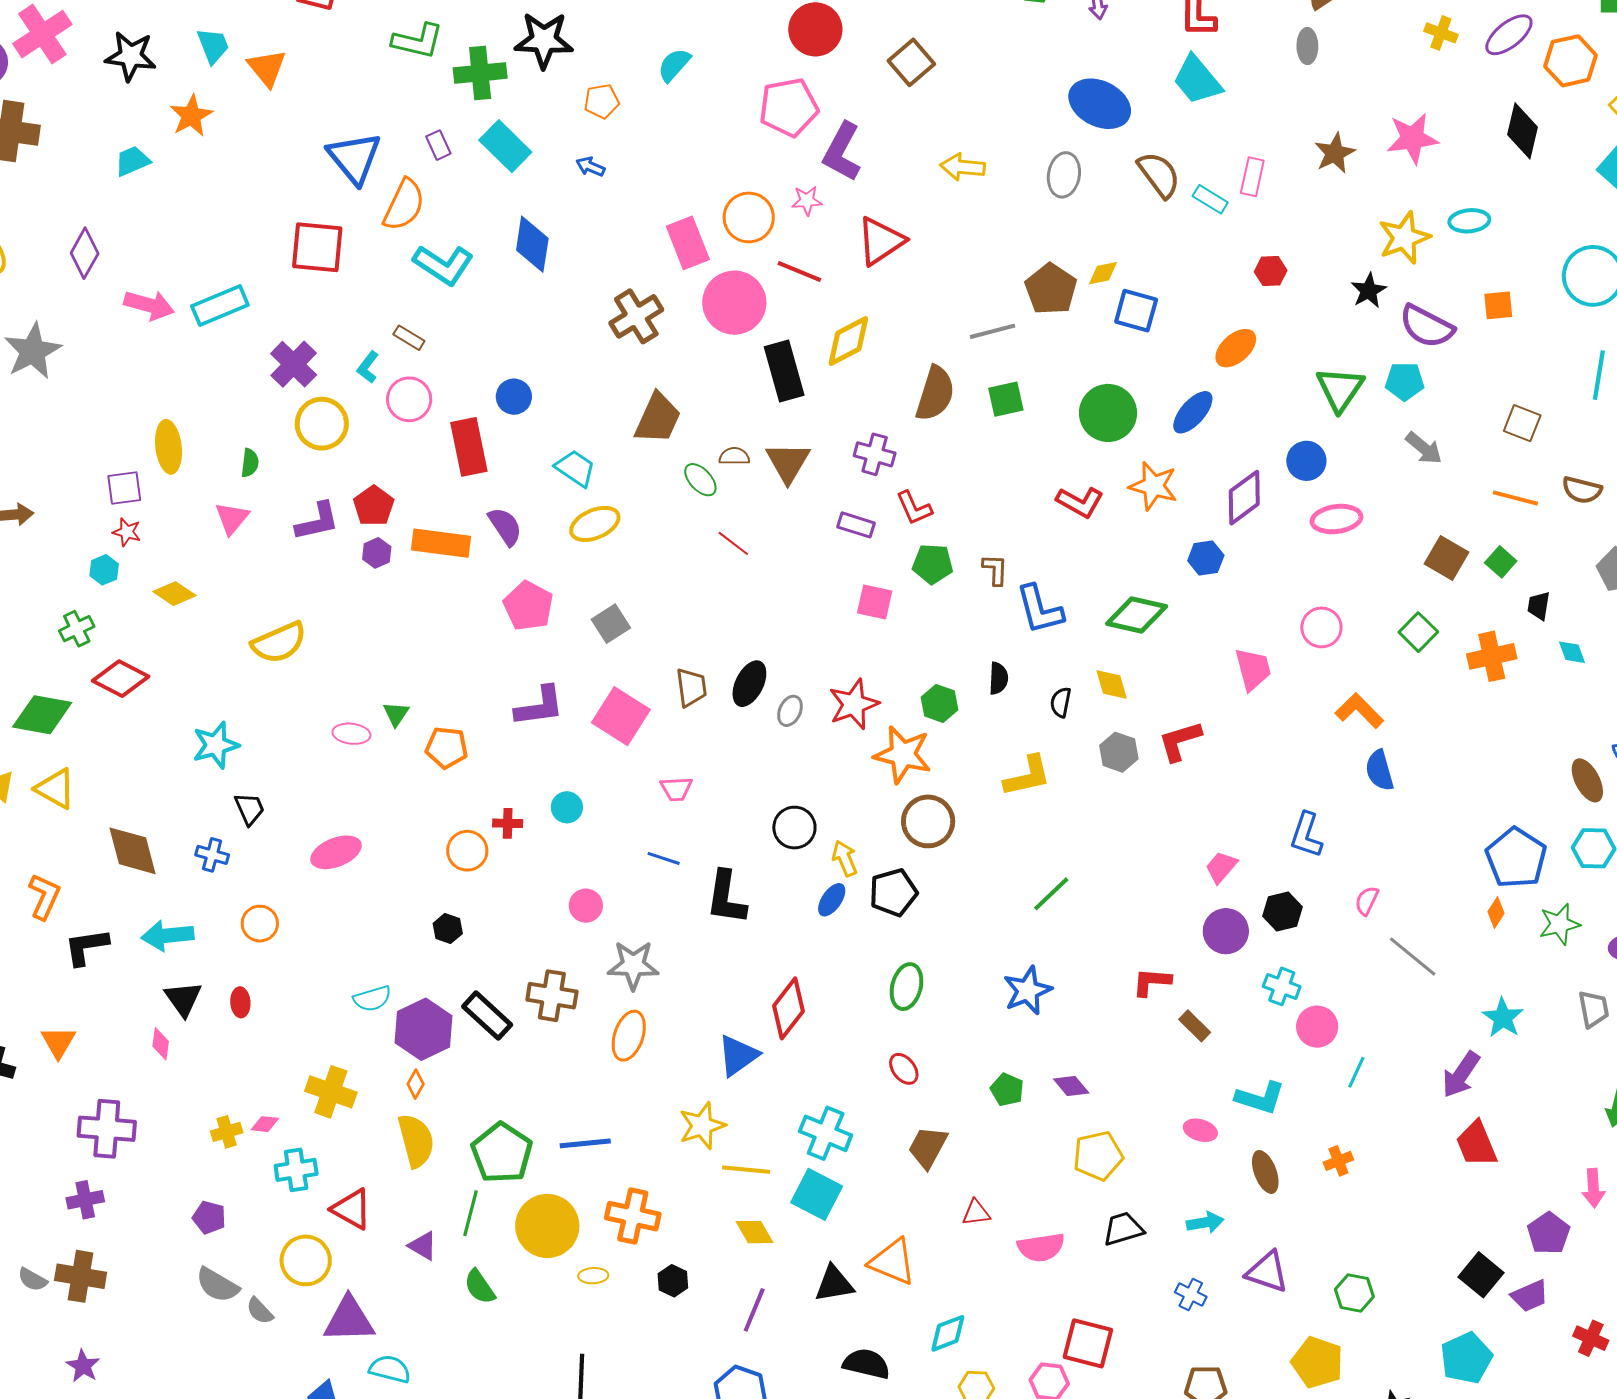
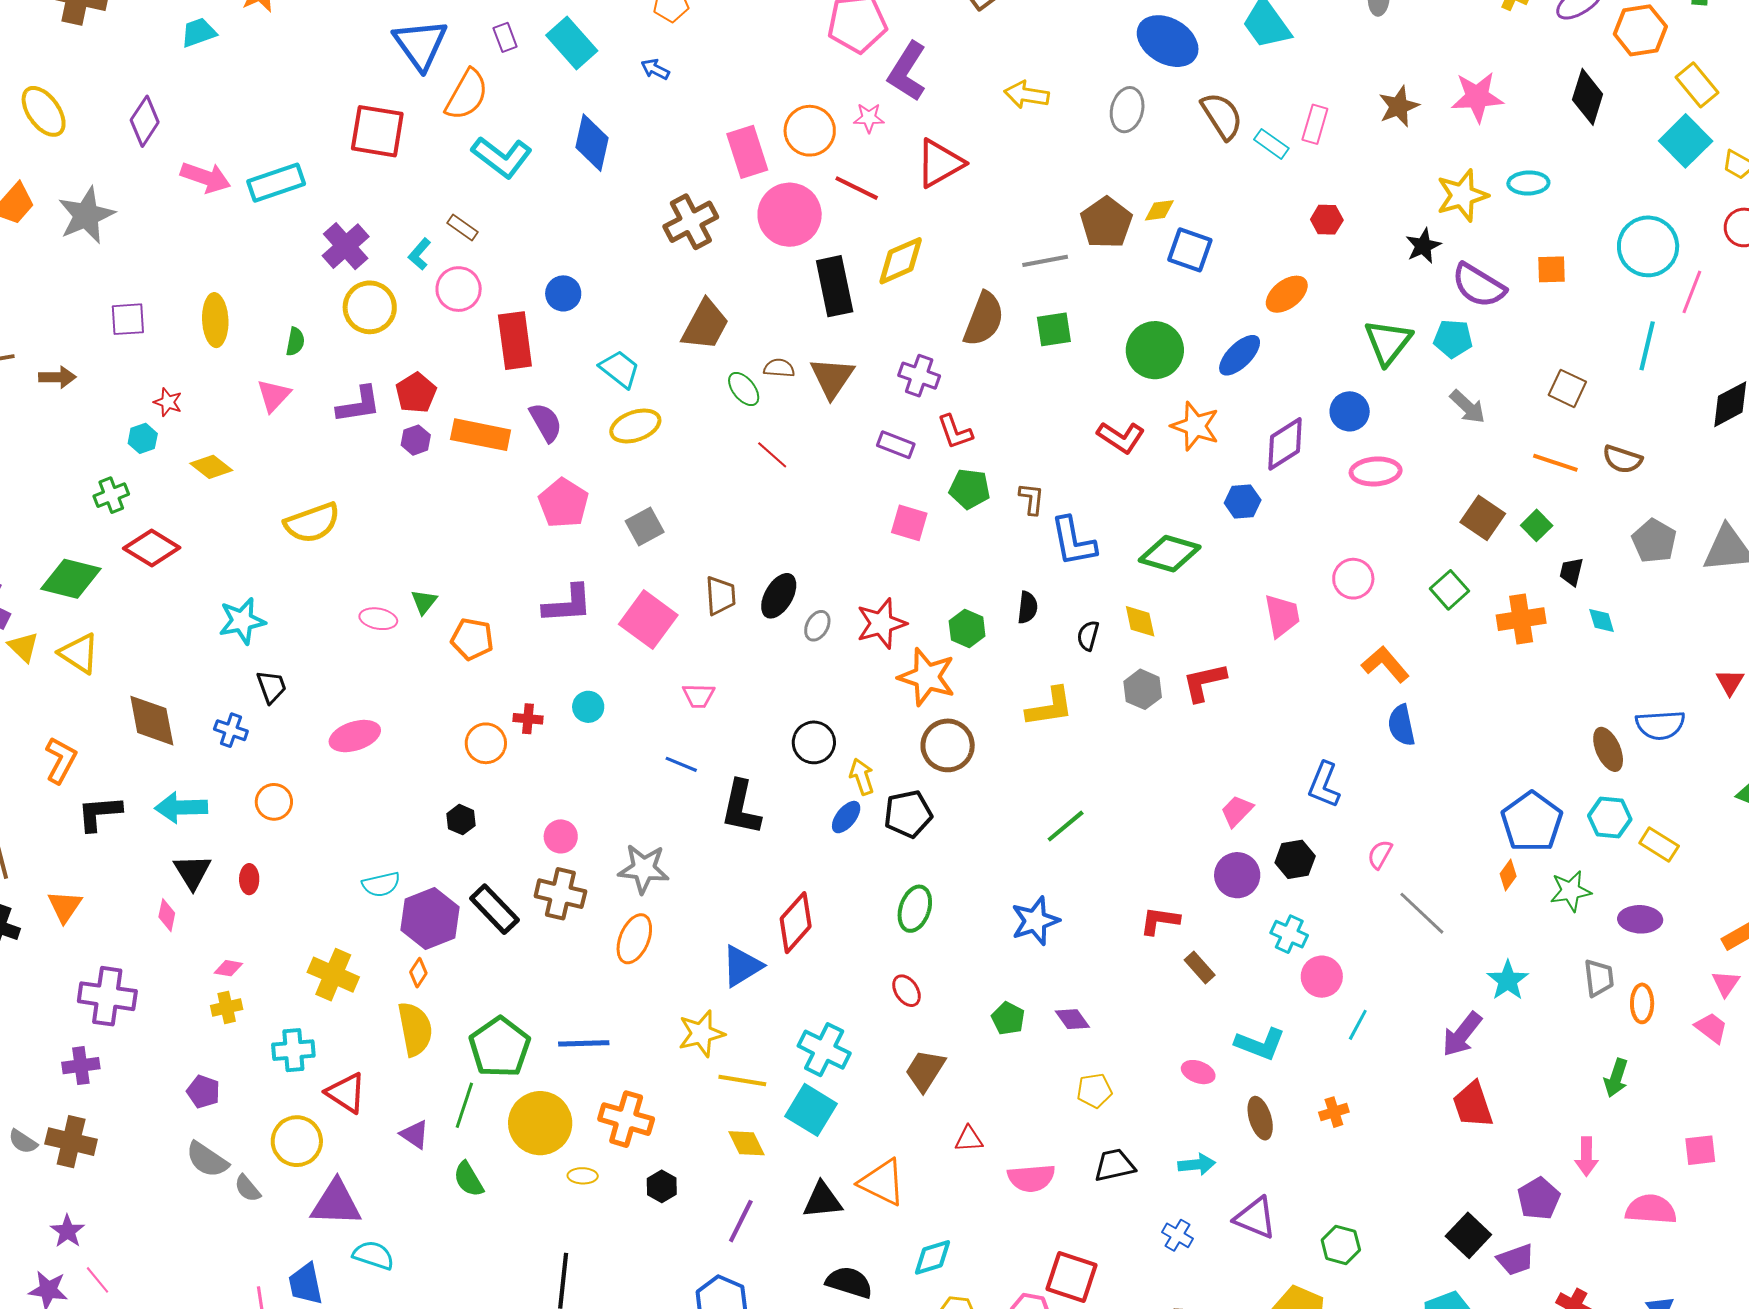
purple square: (124, 488) -> (128, 319), moved
pink circle: (586, 906) -> (561, 836), moved
pink diamond: (265, 1124) -> (228, 968), moved
yellow pentagon: (1098, 1156) -> (1094, 1091), size x0.7

